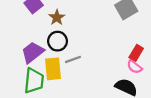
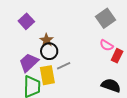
brown star: (57, 17) -> (47, 40), moved
pink semicircle: (135, 67) -> (106, 45), moved

